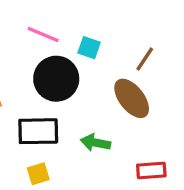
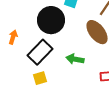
black rectangle: (38, 131) -> (40, 52), turned -45

